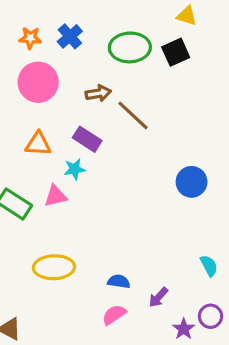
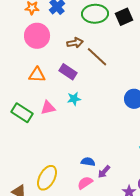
cyan star: (75, 169) -> (74, 99), moved
yellow ellipse: (54, 267) -> (47, 178), moved, turned -60
purple arrow: (158, 297) -> (104, 172), moved

